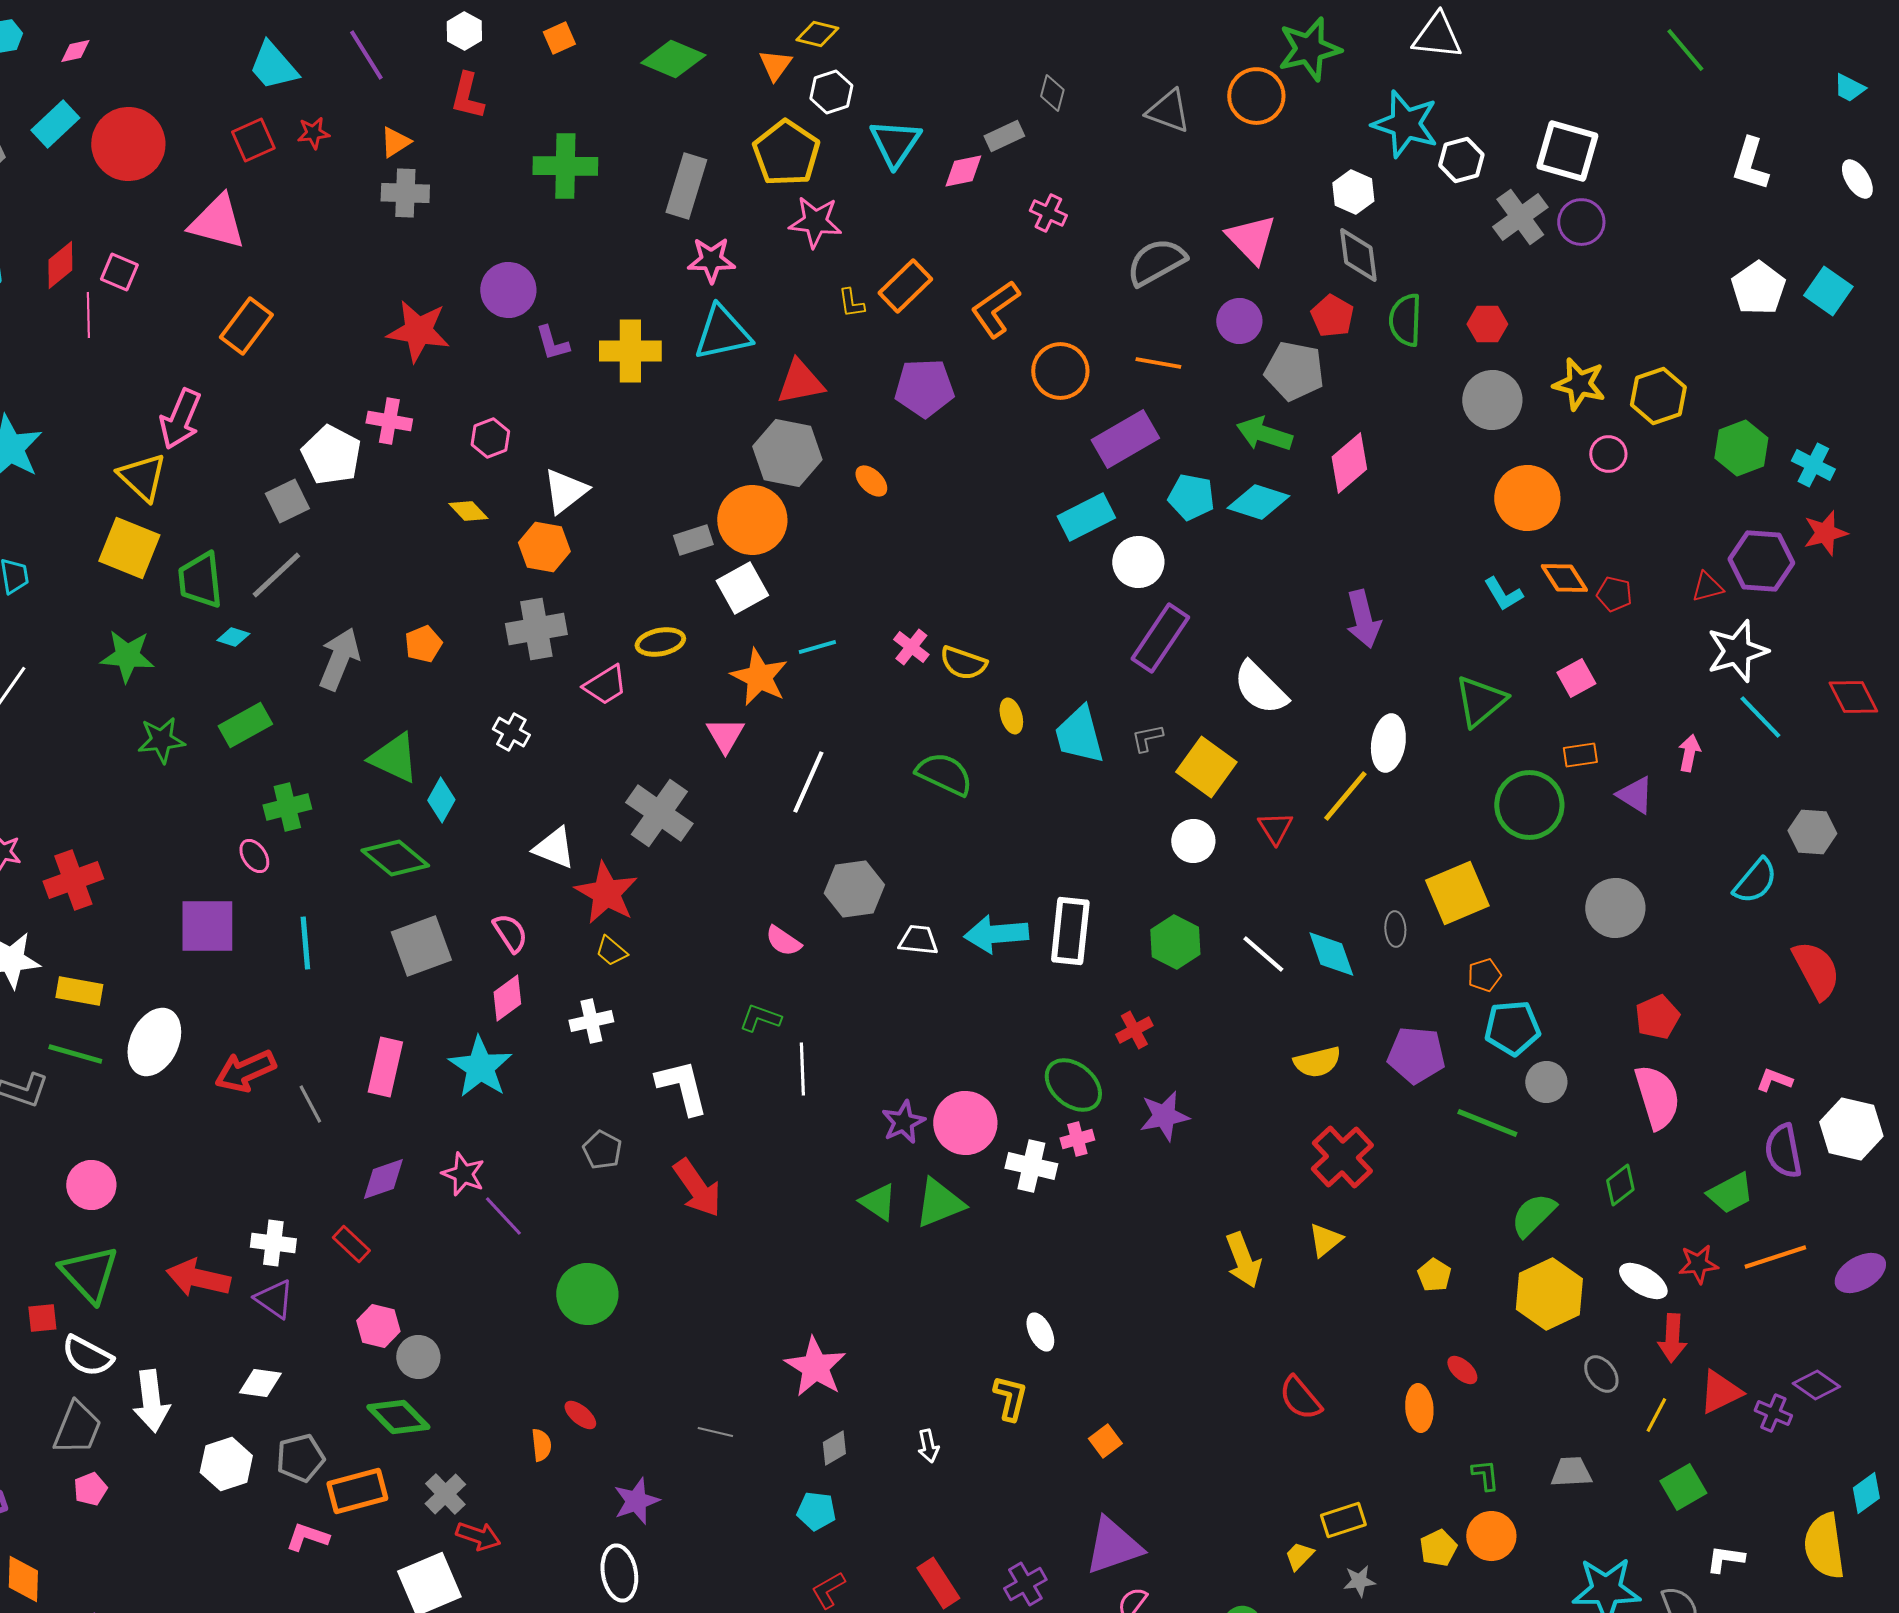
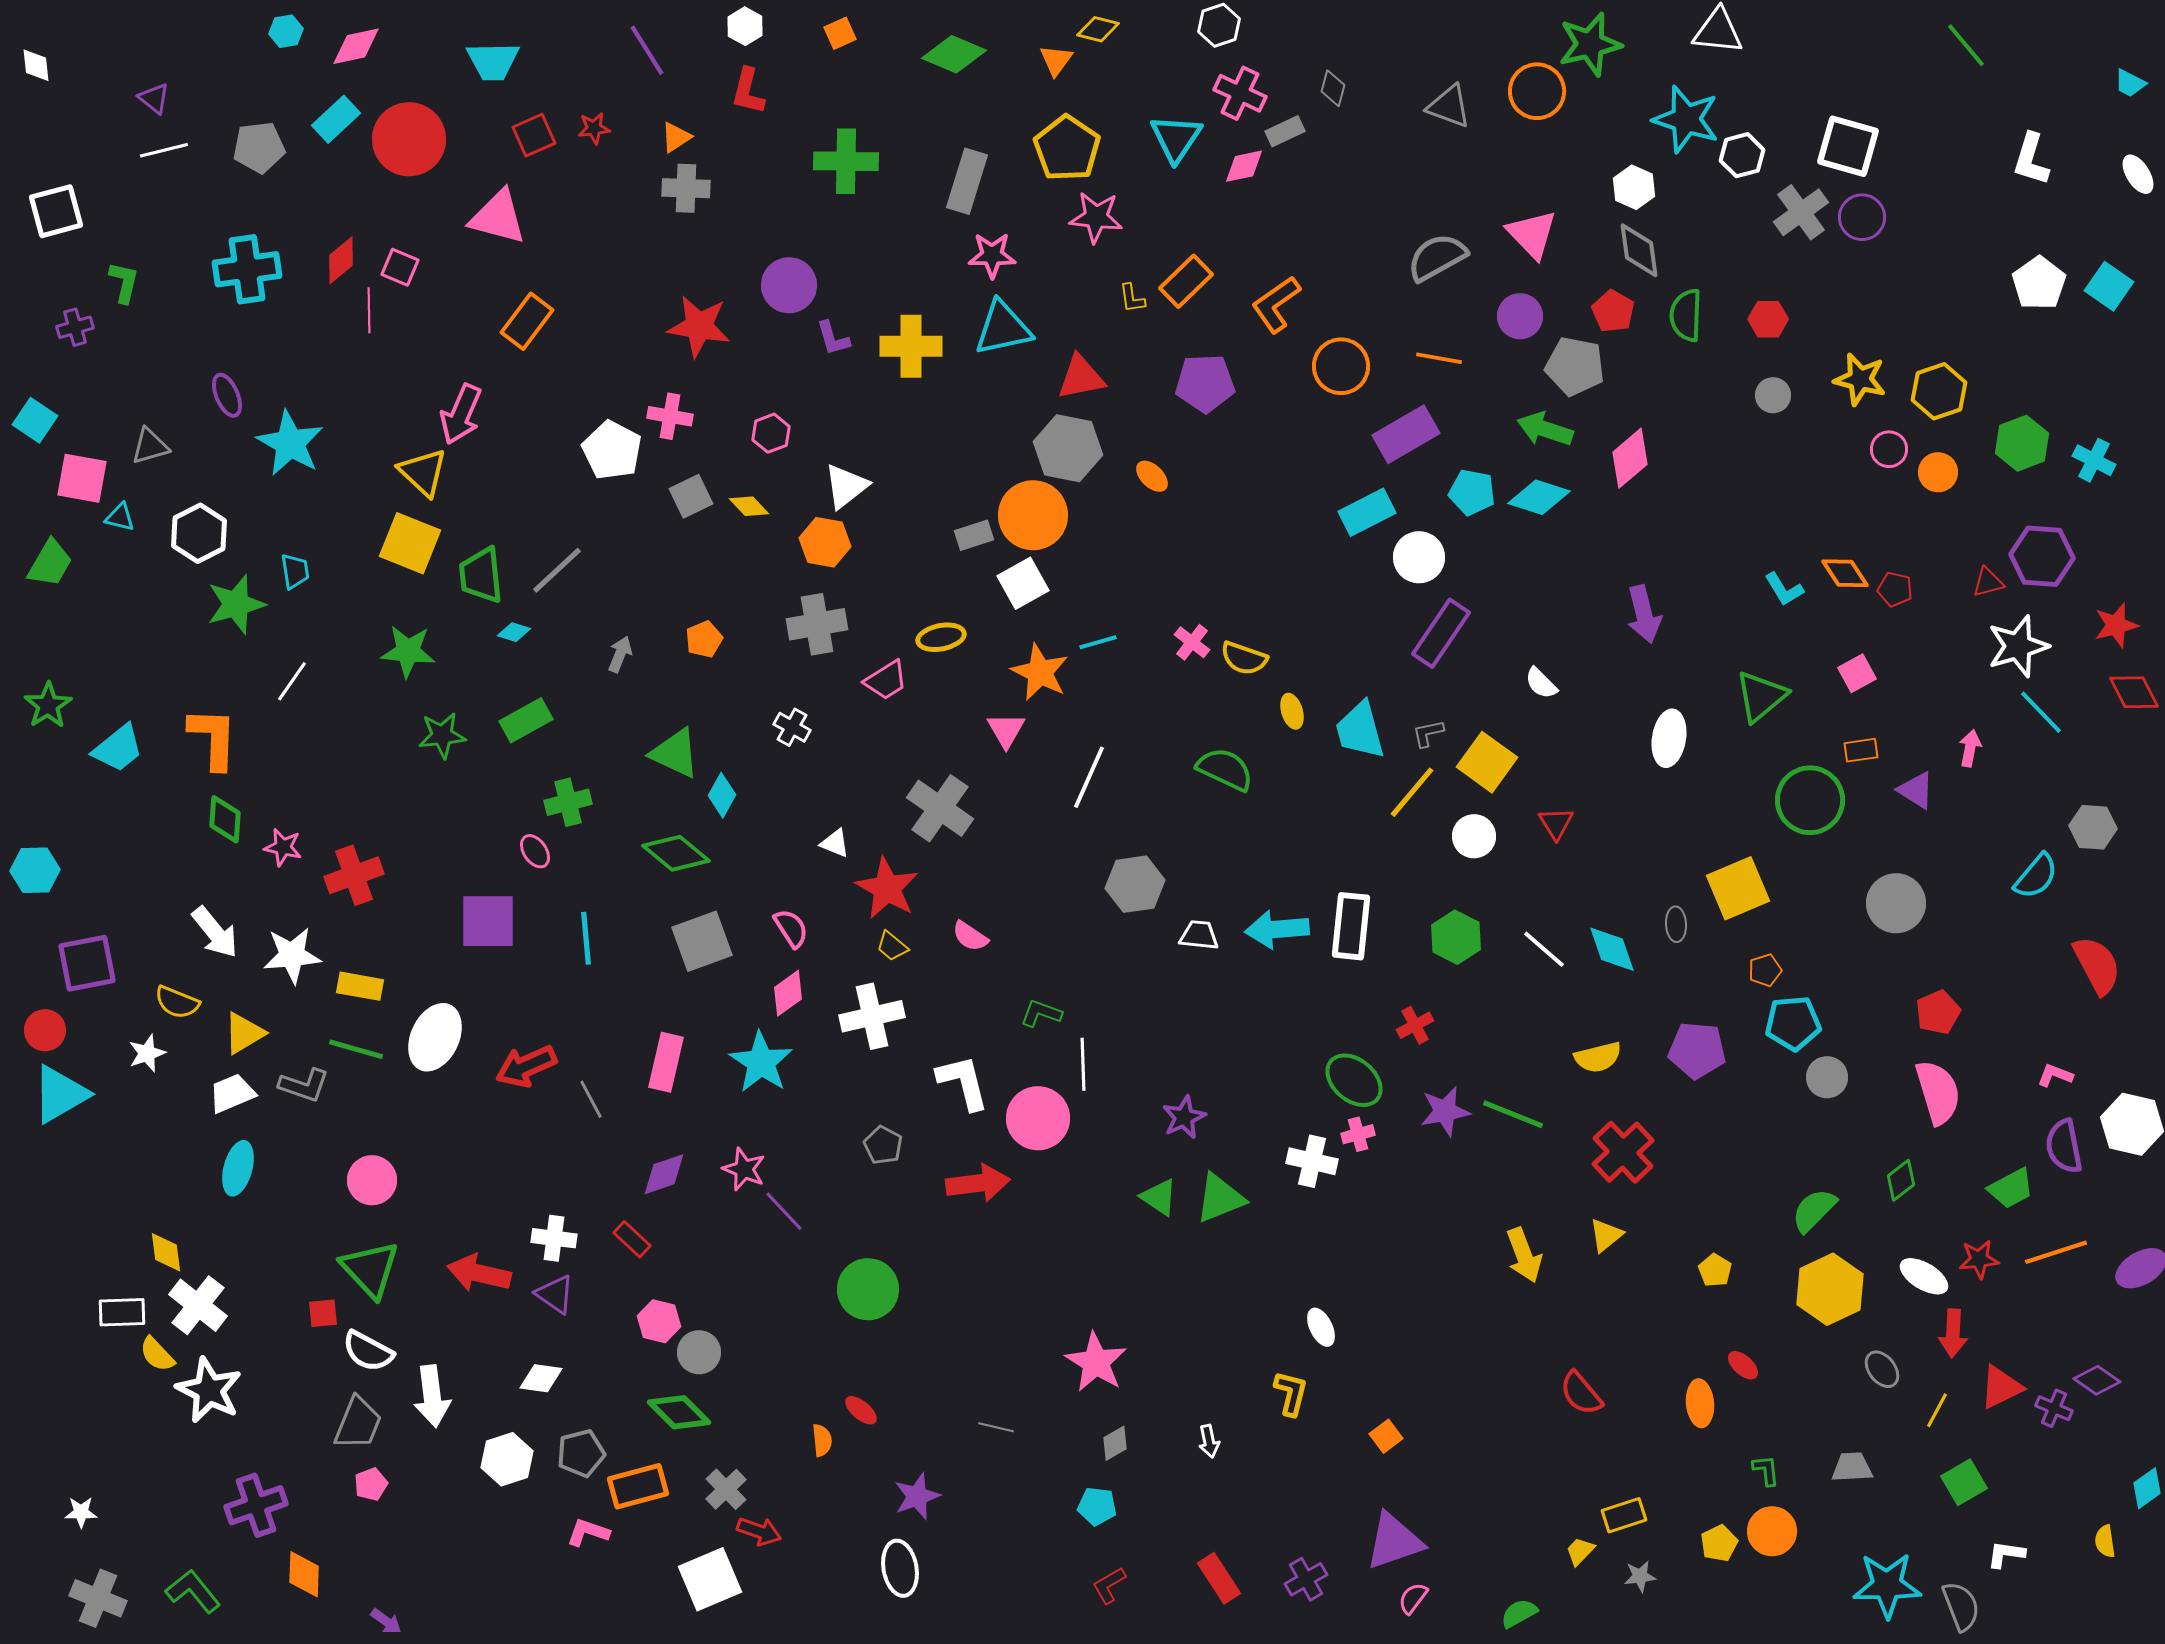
pink diamond: (75, 51) -> (356, 46), size x1.6
cyan trapezoid: (273, 66) -> (493, 61), moved, turned -50
white hexagon: (831, 92) -> (1219, 25), moved
pink cross: (1048, 213) -> (1240, 93), moved, size x1.4
gray circle: (1492, 400) -> (1773, 395), size x0.6
orange circle: (1527, 498) -> (1938, 472), moved, size x0.6
gray square: (287, 501) -> (691, 496), moved
red star: (1825, 533) -> (2116, 625), moved
gray arrow: (339, 659) -> (620, 654), size x0.6
white semicircle: (1260, 688) -> (1541, 683), size x0.6
yellow line: (1345, 796) -> (1412, 792), moved
white triangle: (554, 848) -> (835, 843), size x0.7
pink semicircle: (783, 941) -> (970, 936), moved
white cross: (591, 1021) -> (872, 1016), size x1.5
pink circle: (965, 1123) -> (1038, 1118), moved
green line: (1487, 1123) -> (1513, 1114), moved
red arrow: (697, 1188) -> (978, 1183), turned -62
yellow semicircle: (1824, 1546) -> (2105, 1541), size x0.5

